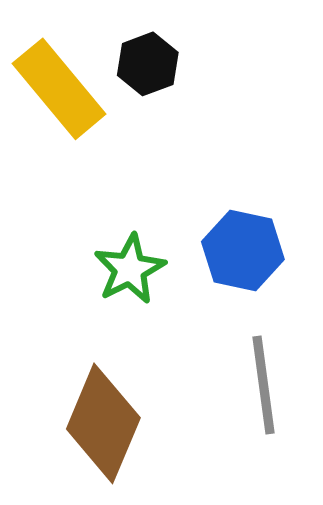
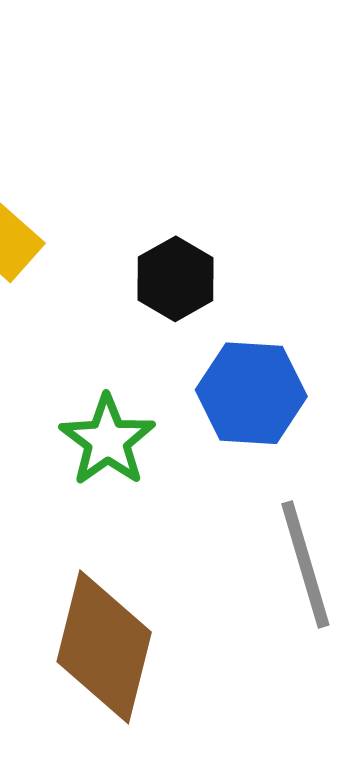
black hexagon: (148, 64) -> (176, 279), moved

